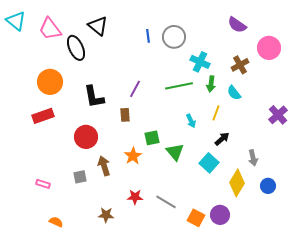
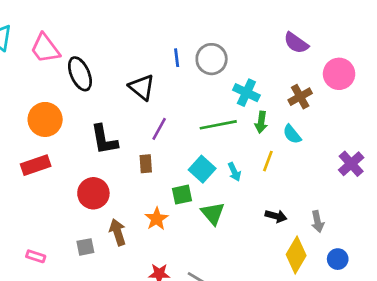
black triangle: (98, 26) -> (142, 87), moved
black arrow: (222, 139) -> (276, 216), moved, turned 56
cyan square: (209, 163) -> (202, 169), moved

